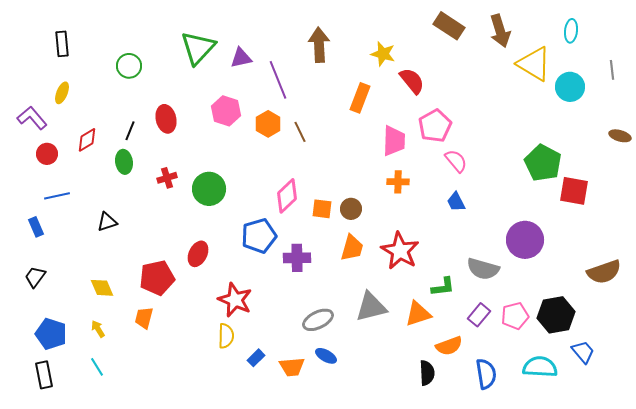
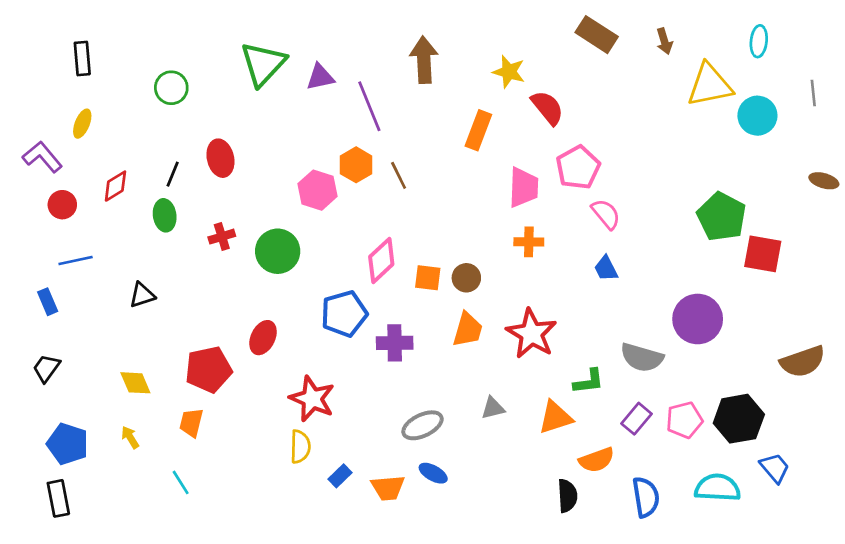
brown arrow: (500, 31) -> (664, 41), size x0.6
yellow triangle: (534, 64) -> (710, 85), turned -42
pink hexagon: (226, 111) -> (318, 190), moved
gray triangle: (371, 307) -> (493, 408), size x0.6
cyan line: (97, 367) -> (181, 482), moved

